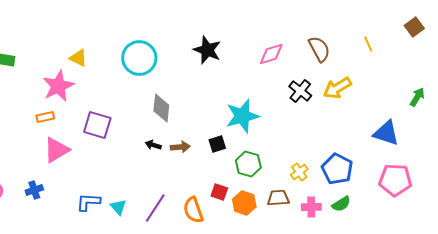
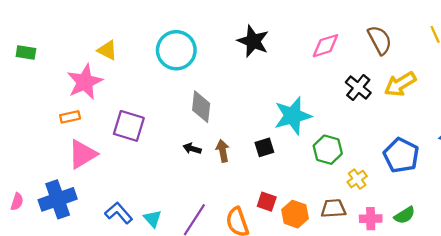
brown arrow: (180, 147) -> (223, 151), turned -96
green hexagon: (248, 164) -> (328, 150), moved
blue pentagon: (337, 169) -> (401, 155), moved
blue cross: (34, 190) -> (58, 199), size x1.8
blue L-shape: (88, 202) -> (119, 213), turned 45

